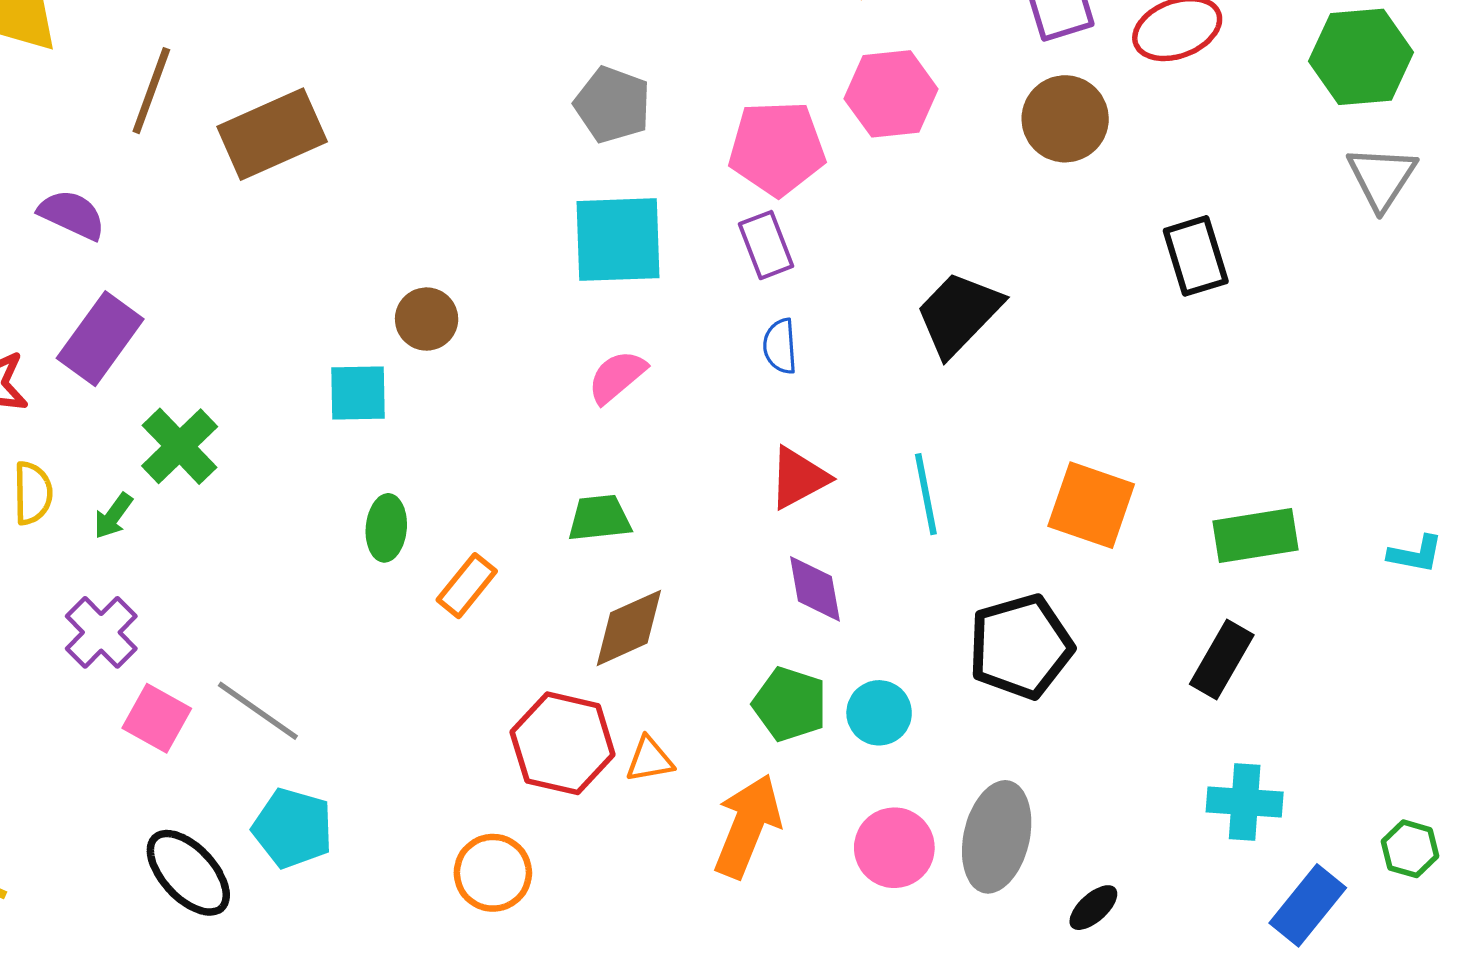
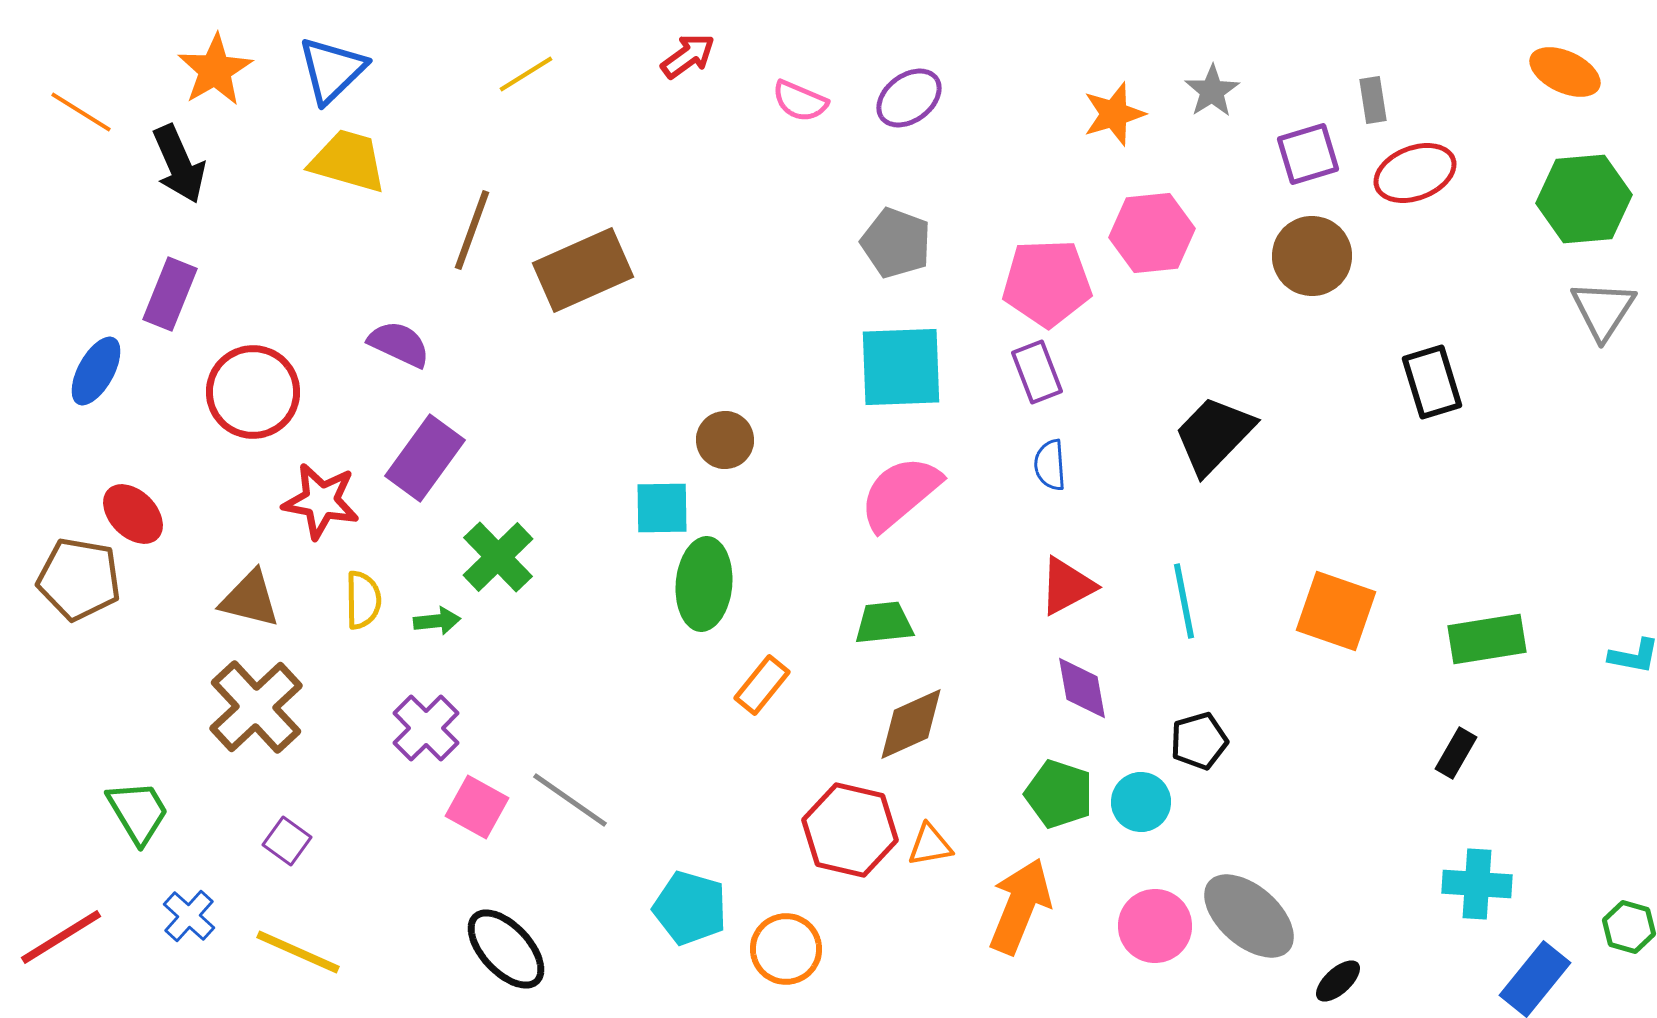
pink semicircle: (617, 377) -> (900, 493), size x1.5
green arrow: (113, 516) -> (437, 621), turned -132
green ellipse: (386, 528) -> (704, 584), moved, size x1.5
black pentagon: (1021, 646) -> (1199, 741), moved, size x0.6
black rectangle: (1222, 660) -> (1456, 753), size x0.7
cyan pentagon: (293, 828) -> (690, 908), moved
gray ellipse: (997, 837) -> (1249, 916), turned -62

